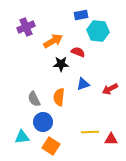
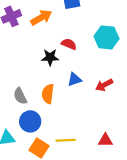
cyan hexagon: (98, 31) -> (106, 37), moved
orange arrow: (53, 41) -> (41, 18), moved
yellow line: (90, 132) -> (66, 140), moved

